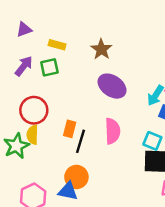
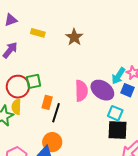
green square: (49, 67) -> (34, 81), moved
purple ellipse: (112, 86) -> (102, 90), moved
pink semicircle: (112, 131) -> (81, 91), moved

